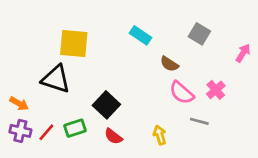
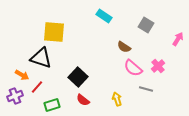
cyan rectangle: (141, 35) -> (104, 16), moved
orange arrow: (19, 104) -> (22, 75), moved
green rectangle: (75, 128) -> (52, 105), moved
purple cross: (20, 131) -> (15, 96), turned -35
red line: (46, 132) -> (37, 87), moved

